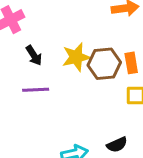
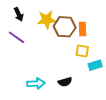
purple line: (36, 90) -> (16, 37), turned 30

